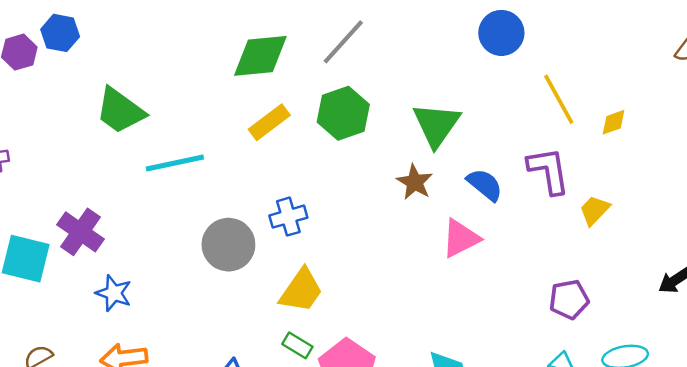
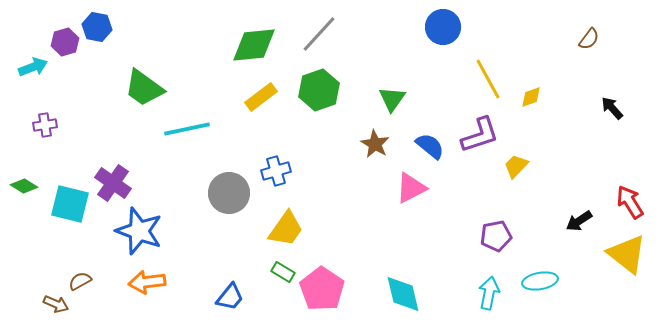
green triangle: (436, 125) -> (392, 99), size x0.7
purple L-shape: (549, 171) -> (480, 135), turned 81
blue star: (114, 293) -> (139, 231), size x1.6

